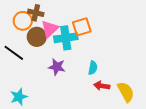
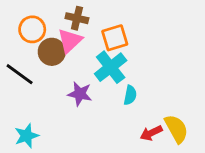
brown cross: (36, 13) -> (77, 18), moved
cyan cross: (66, 38) -> (111, 67), moved, turned -30
red arrow: (102, 86) -> (151, 133), moved, turned -35

